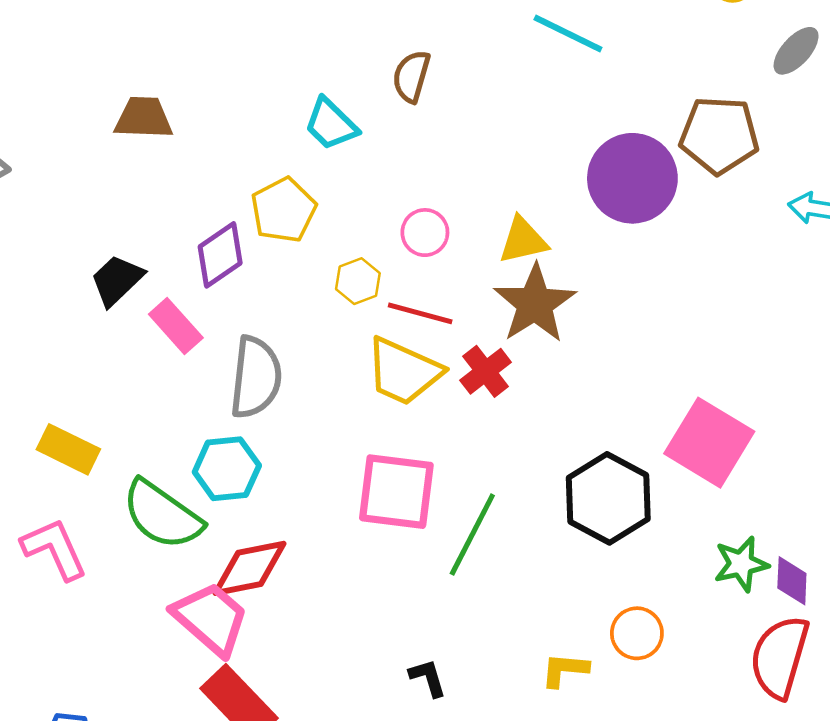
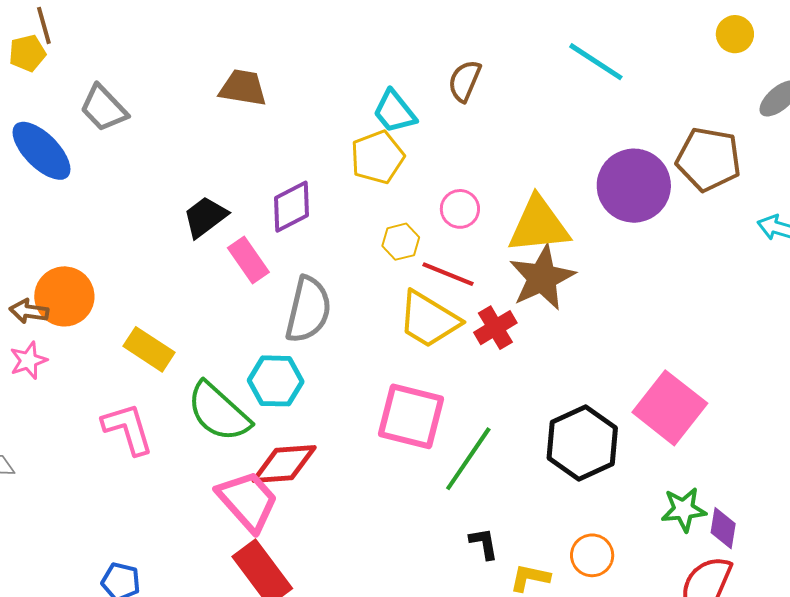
yellow pentagon: (283, 210) -> (377, 157), moved
yellow triangle: (523, 240) -> (539, 225), size x1.5
black L-shape: (428, 678) -> (484, 543), moved

